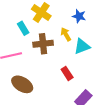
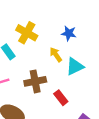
brown cross: (43, 44) -> (35, 81), moved

